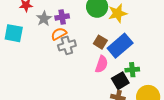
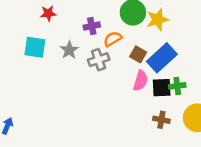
gray star: (44, 19) -> (69, 50), moved
orange semicircle: (59, 34) -> (113, 39), moved
black square: (120, 81) -> (162, 88), moved, turned 30

